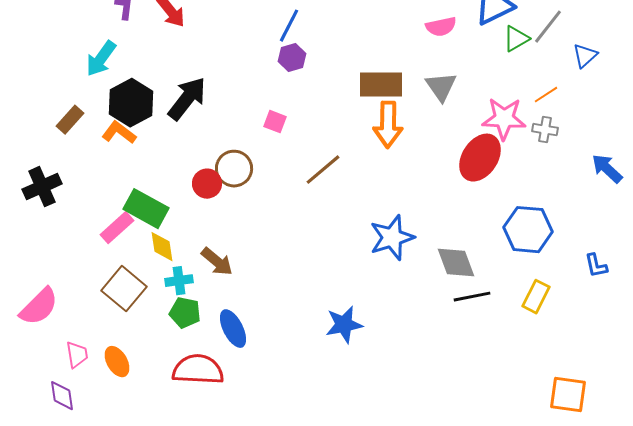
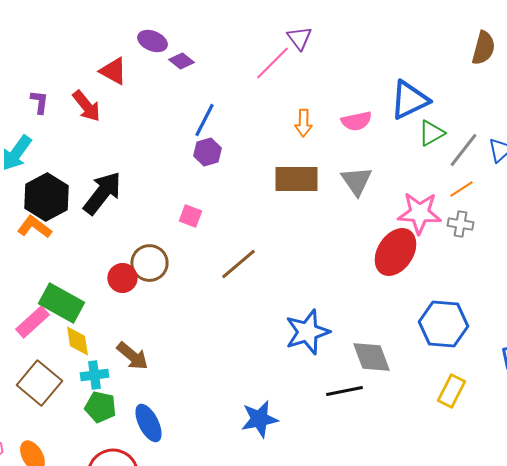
gray line: (548, 27) -> (463, 150), moved
orange arrow: (388, 125) -> (303, 123), moved, size x0.6
black line: (472, 297) -> (344, 391), moved

